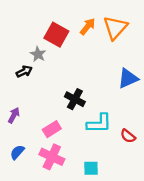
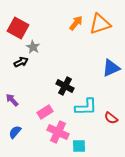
orange triangle: (115, 28) -> (100, 24), turned 30
red square: (56, 35) -> (18, 28), moved
purple arrow: (14, 115) -> (12, 100), turned -72
pink cross: (52, 157) -> (58, 132), moved

